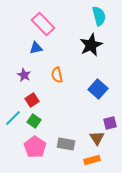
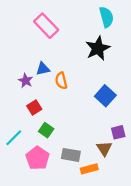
blue triangle: (36, 48) -> (43, 69), moved
cyan line: (13, 118) -> (14, 138), moved
green square: (34, 121) -> (46, 130), moved
orange rectangle: (92, 160) -> (89, 169), moved

